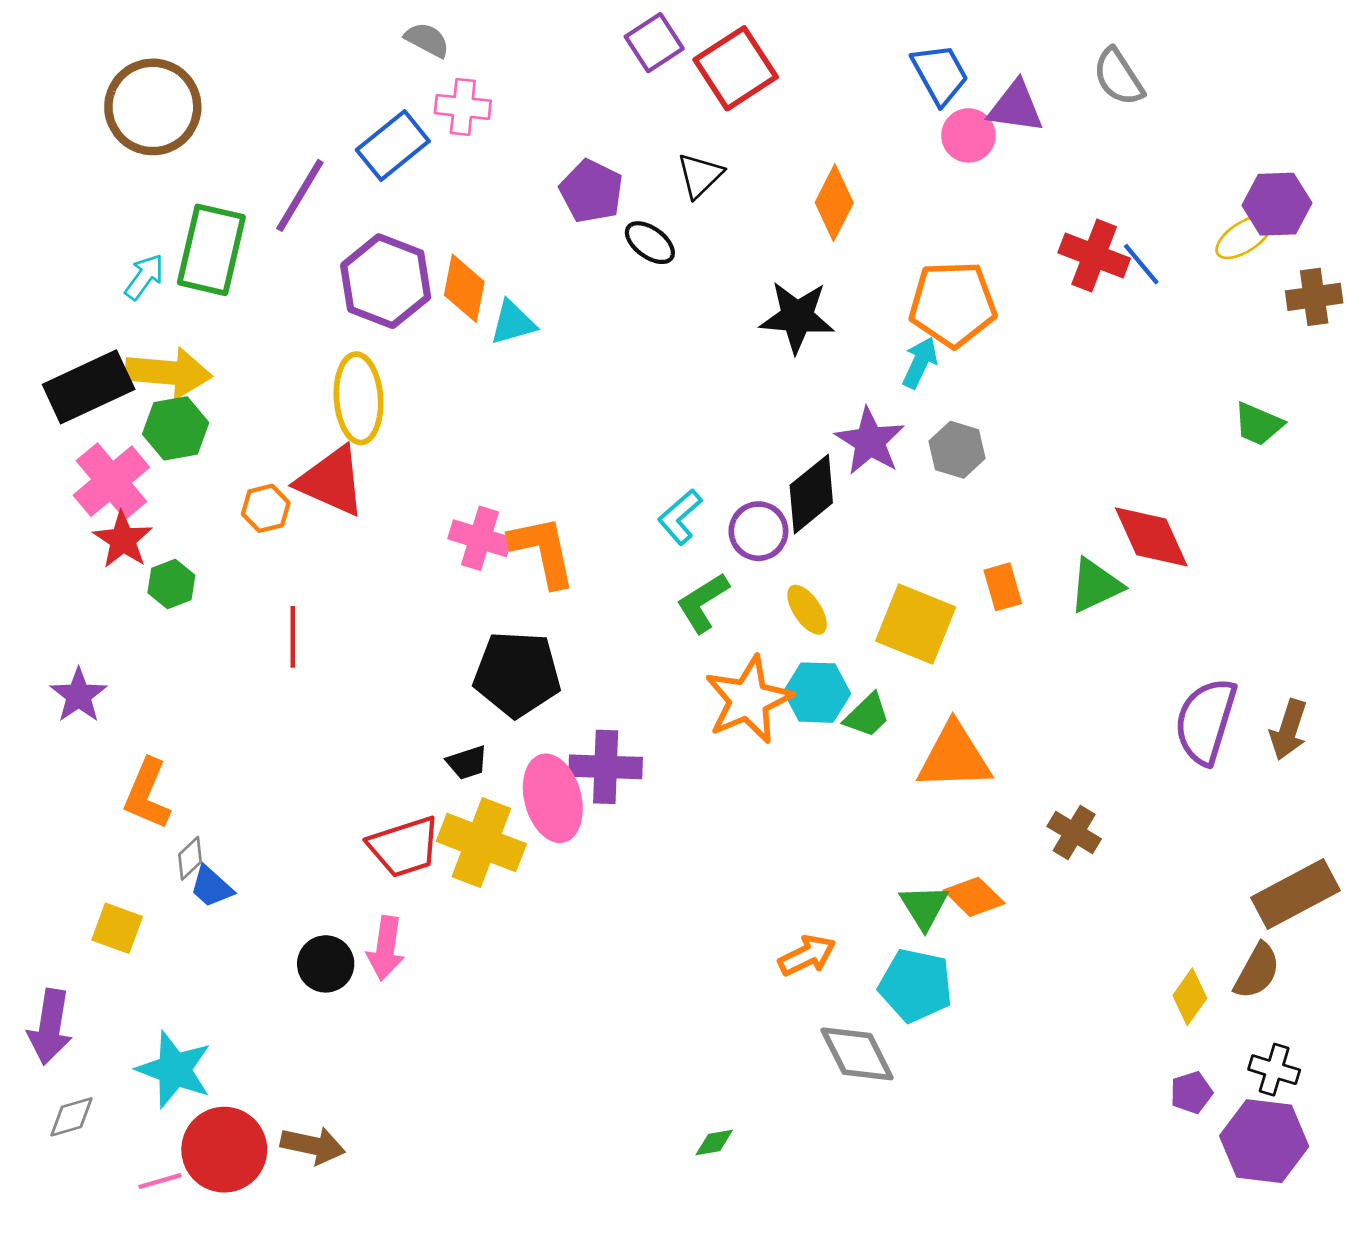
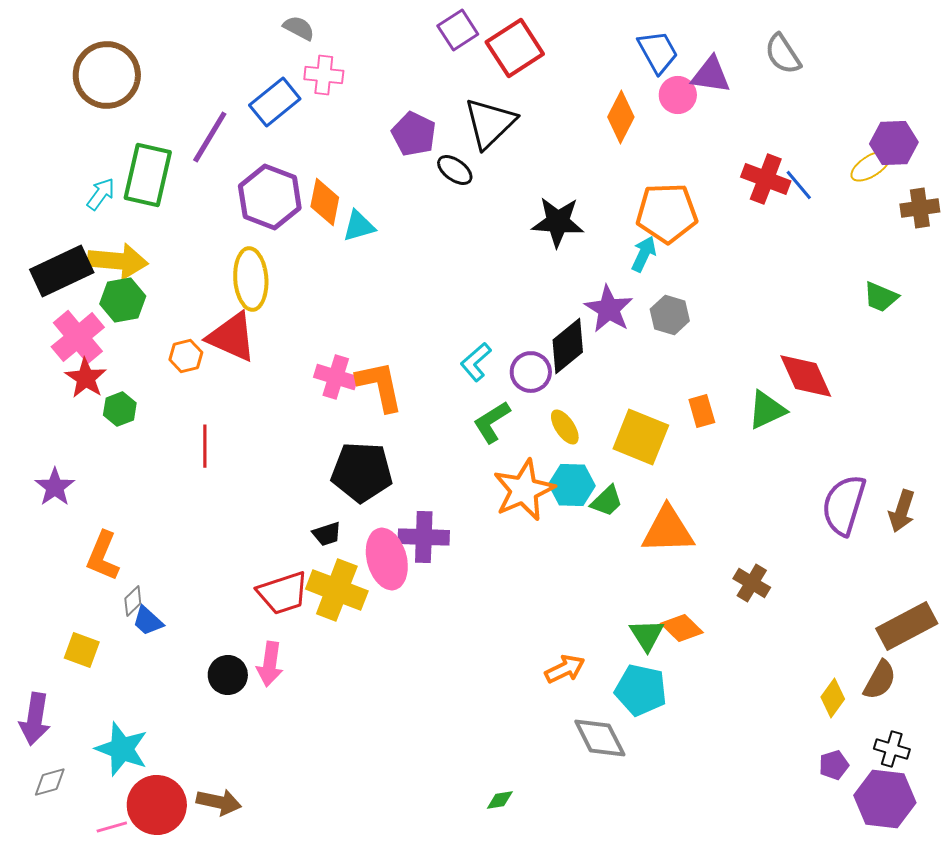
black triangle: (700, 175) -> (490, 123), size x1.6
orange diamond: (834, 203) -> (621, 117), moved

